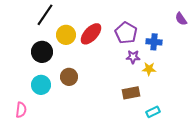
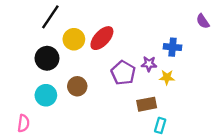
purple pentagon: (126, 33) -> (123, 73), moved
cyan rectangle: (153, 112) -> (160, 125), moved, turned -48

